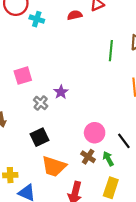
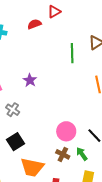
purple star: (61, 92) -> (30, 80), moved

